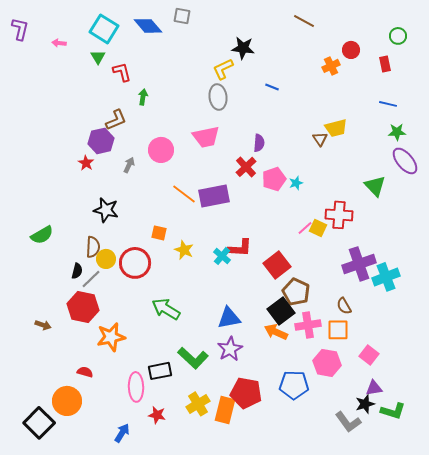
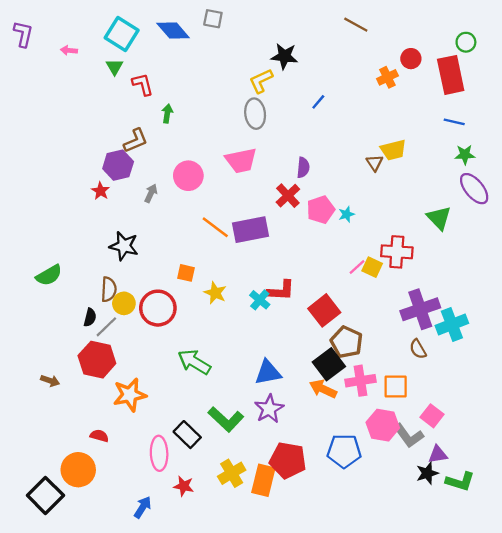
red rectangle: (385, 64) -> (451, 75), size x2.0
blue line: (272, 87) -> (318, 102), turned -72
brown semicircle: (344, 306) -> (418, 349), moved
black rectangle: (160, 371) -> (187, 435), turned 55
gray L-shape: (348, 422) -> (409, 436), moved

